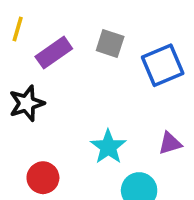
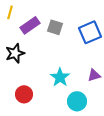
gray square: (110, 44) -> (55, 27), moved

